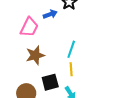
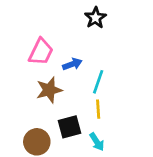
blue arrow: (50, 14) -> (72, 64), moved

